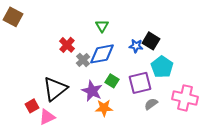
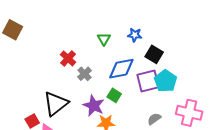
blue star: (136, 46) -> (135, 35), moved
blue diamond: (102, 54) -> (121, 69), moved
purple square: (140, 83) -> (148, 81), moved

